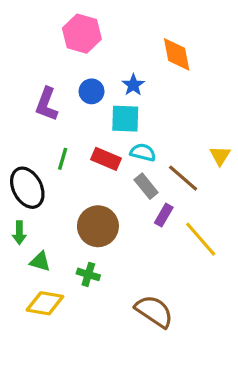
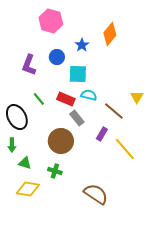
orange diamond: (177, 54) -> (110, 34), turned 50
blue star: (133, 85) -> (82, 45), moved
green line: (63, 159) -> (39, 99), turned -56
gray rectangle: (146, 186) -> (77, 118), moved

